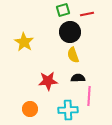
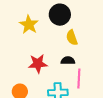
yellow star: (24, 42) -> (29, 25), moved
yellow semicircle: (73, 55) -> (72, 38), moved

